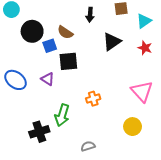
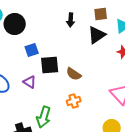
black circle: (32, 31) -> (15, 24), moved
brown semicircle: (65, 32) -> (74, 74), moved
black triangle: (112, 42) -> (97, 35), moved

